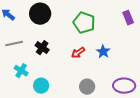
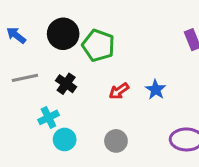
green pentagon: (84, 23) -> (98, 46), moved
cyan cross: (21, 71) -> (48, 117), moved, turned 32
gray circle: (87, 87) -> (116, 141), moved

